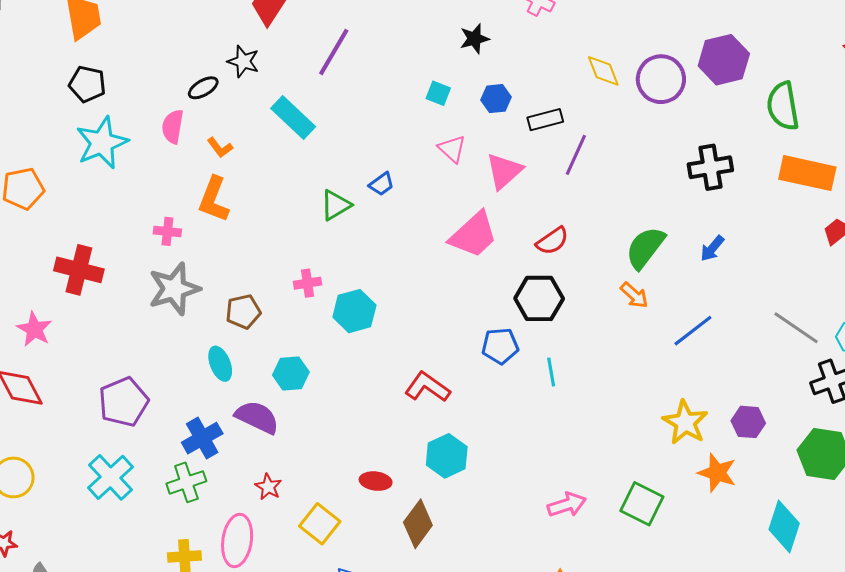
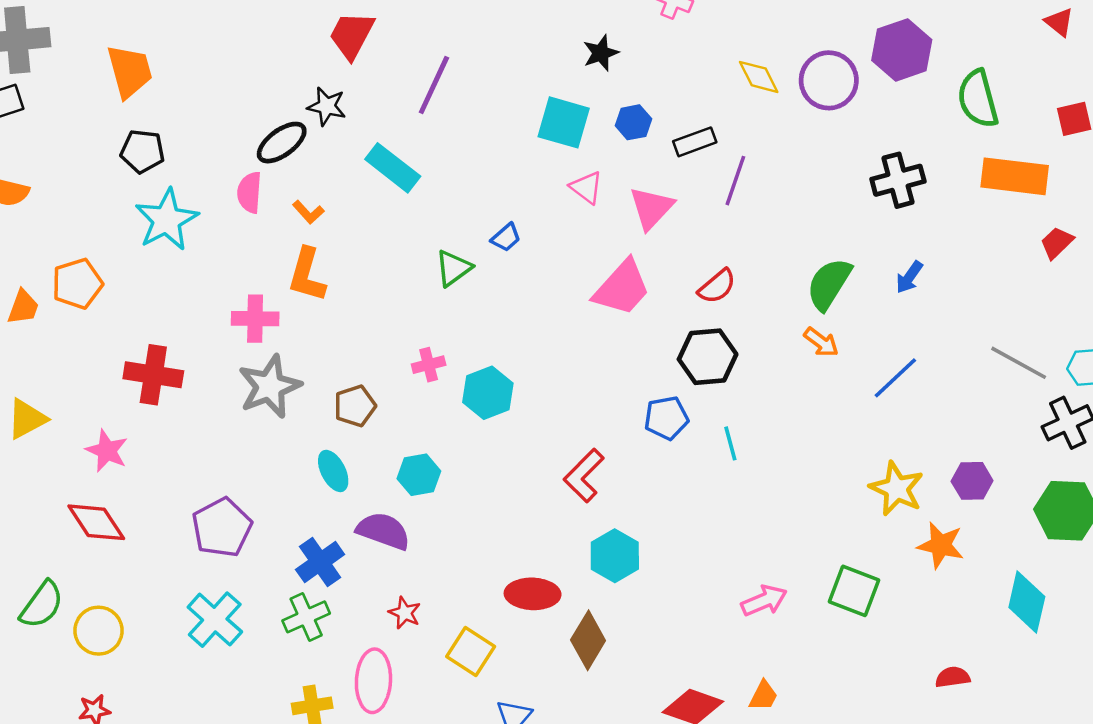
black ellipse: (203, 88) -> (282, 143), size x1.4
cyan square: (438, 93) -> (564, 122), size x1.8
pink cross: (167, 231) -> (255, 319), size x1.4
red L-shape: (427, 387) -> (584, 475), turned -75
red ellipse: (376, 481) -> (533, 594), size x1.4

